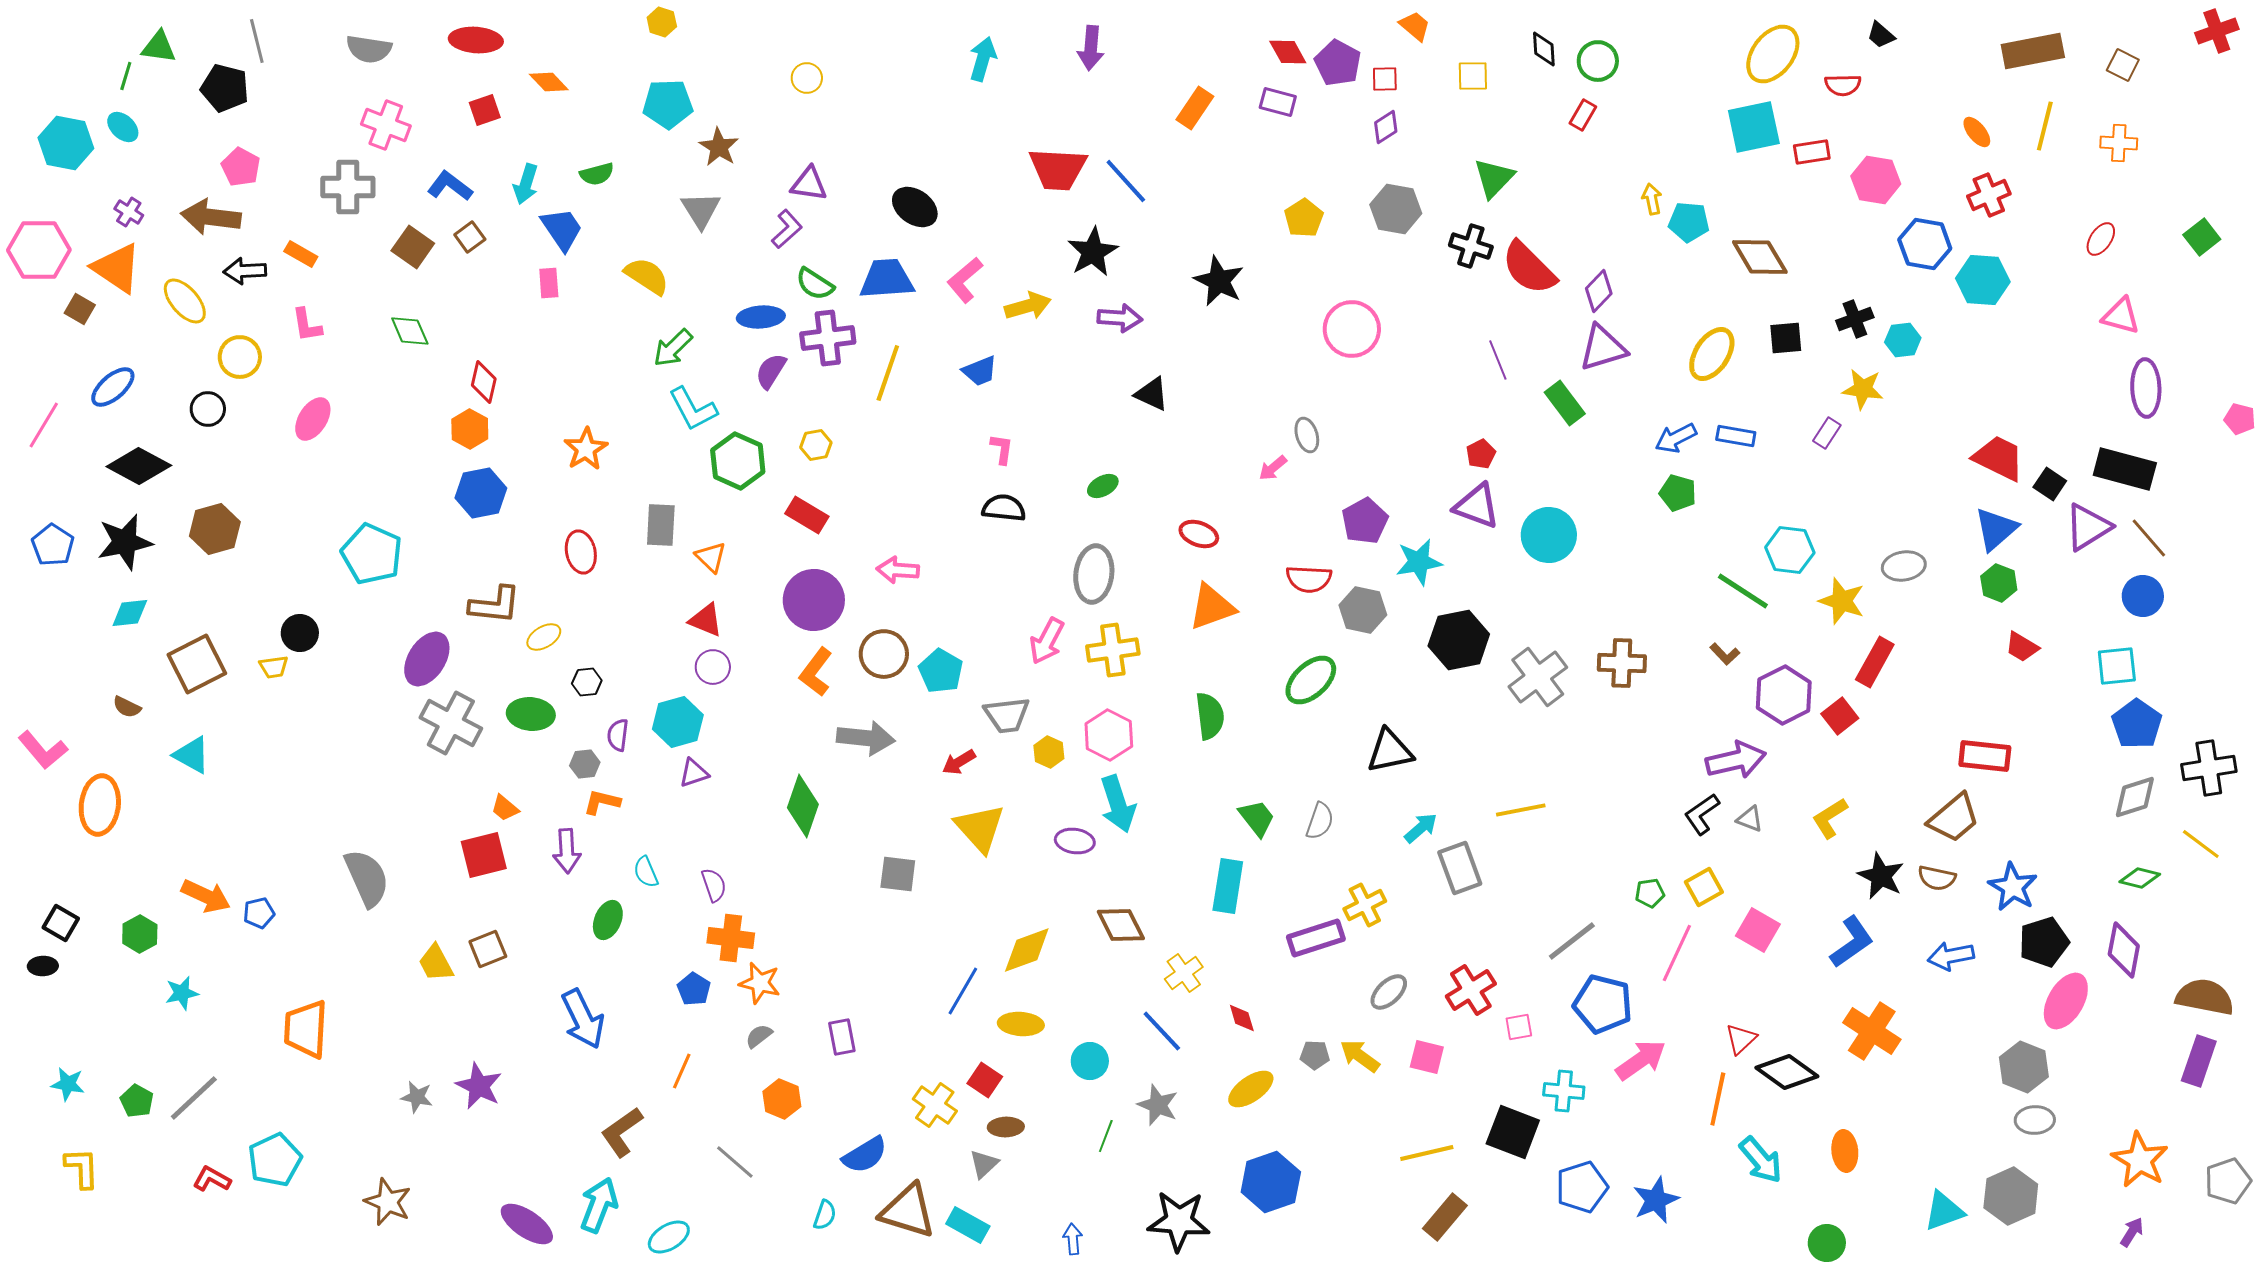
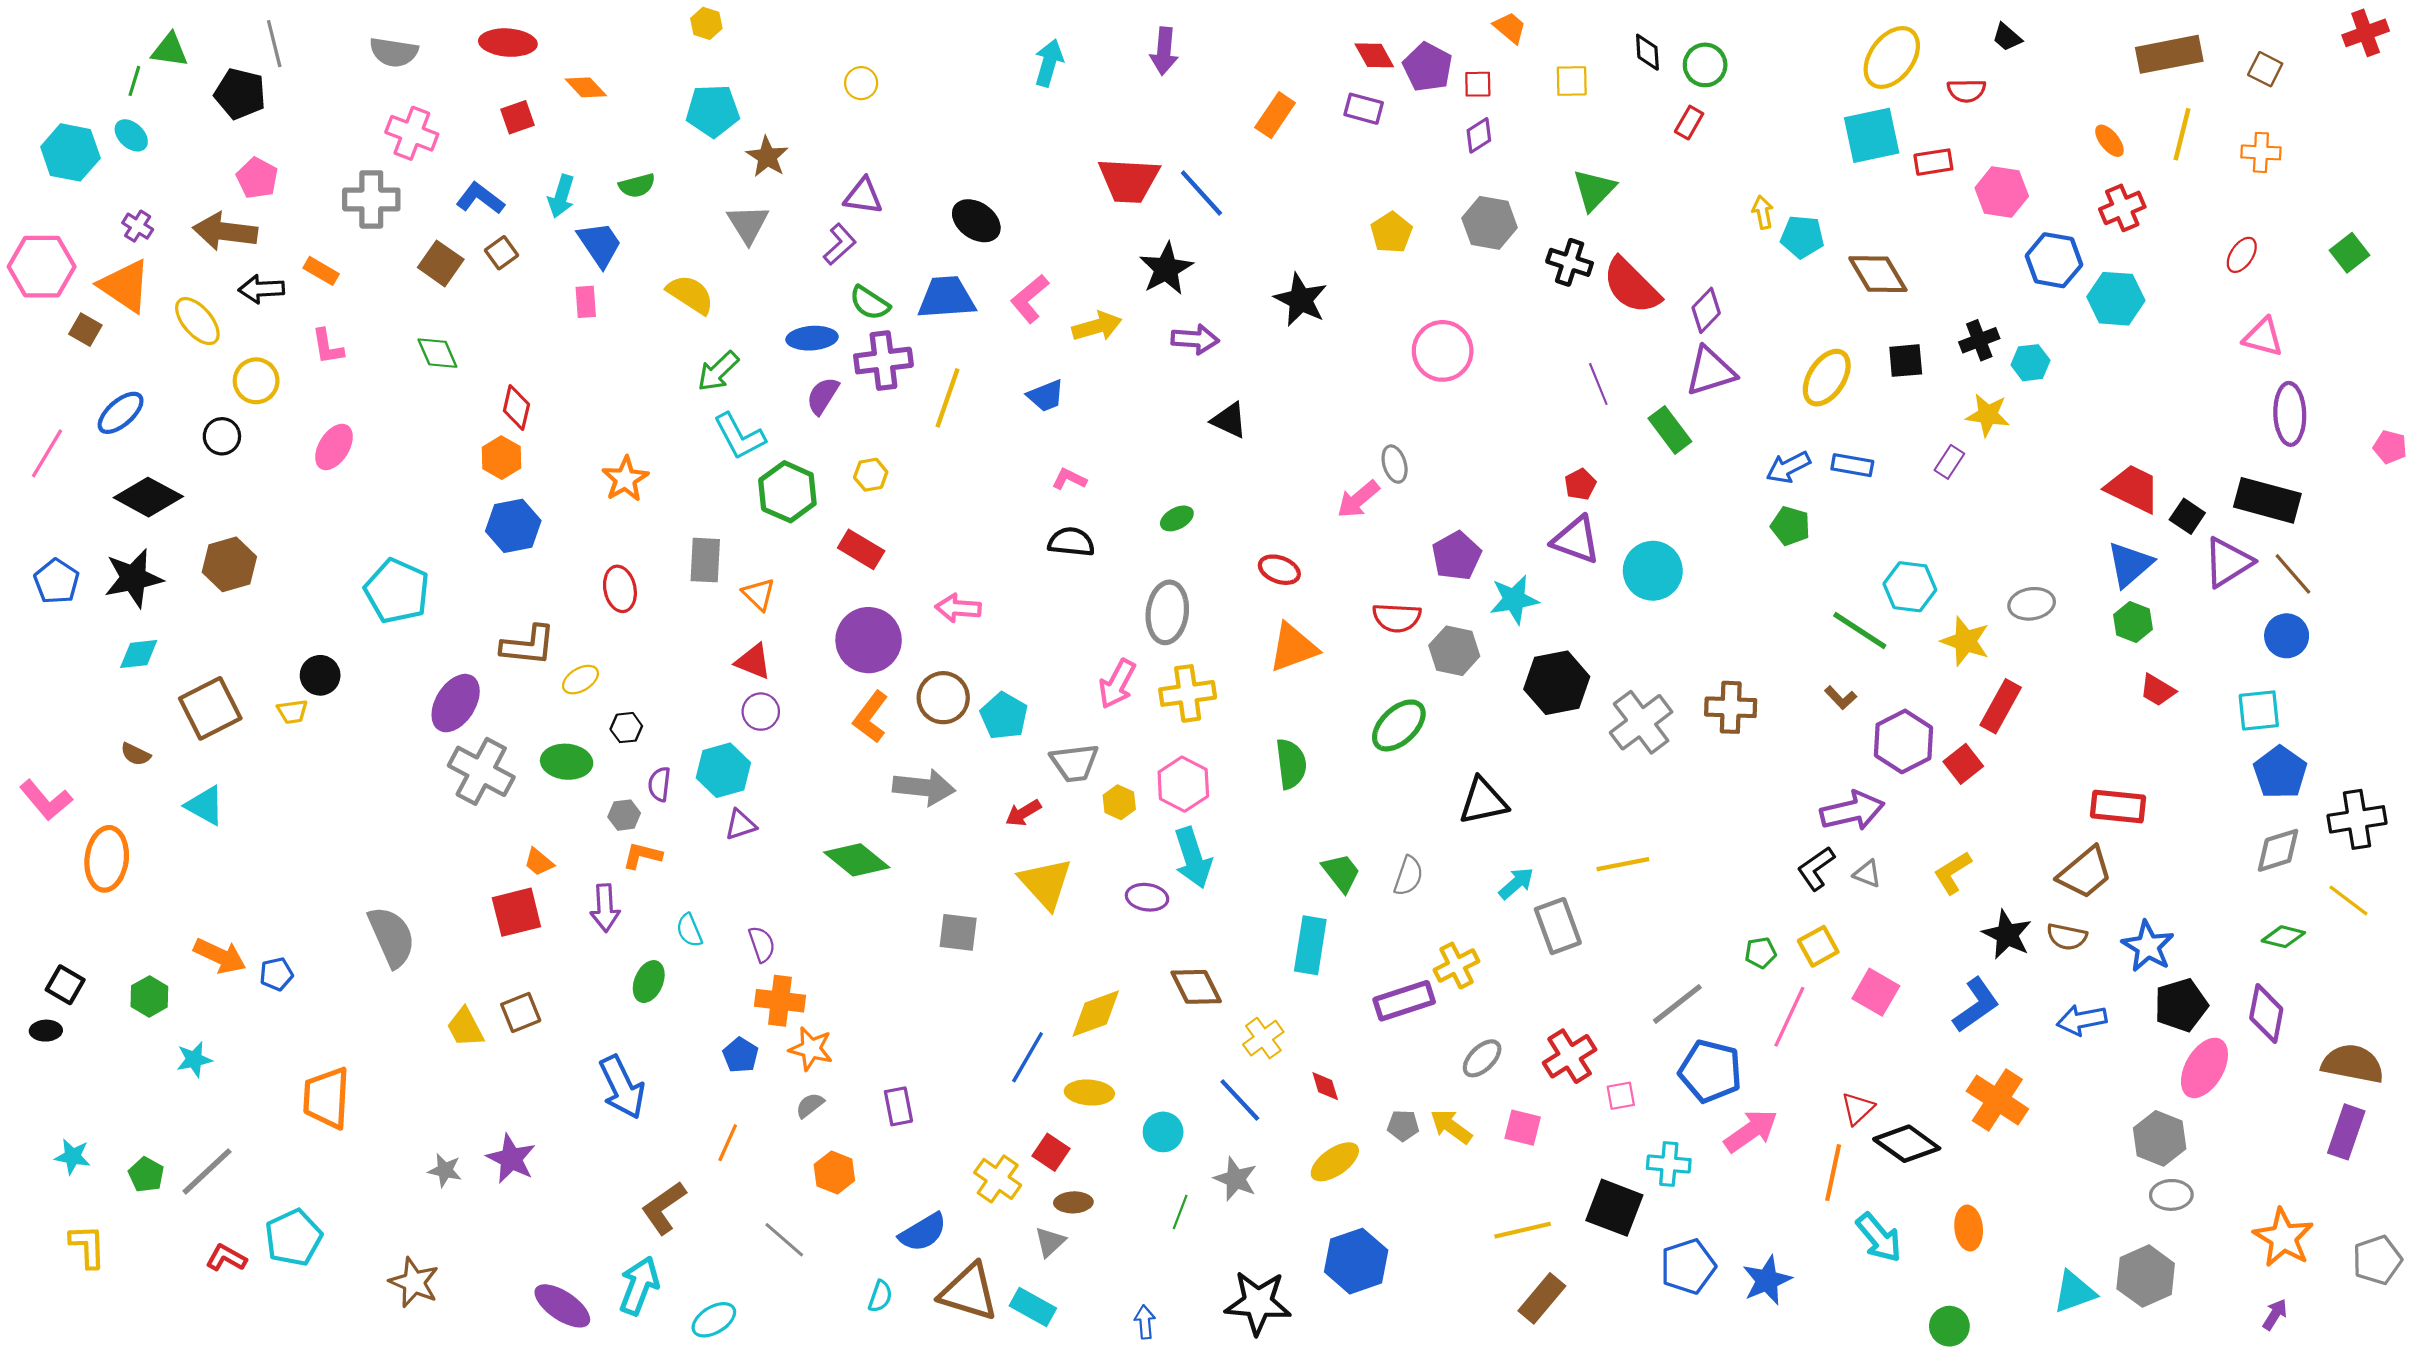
pink L-shape: (1002, 449) -> (1069, 479), turned -72
pink arrow: (1273, 468) -> (1358, 499), size x1.4
green diamond: (803, 806) -> (857, 860), turned -70

